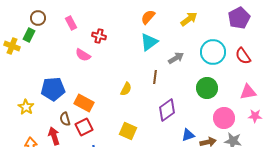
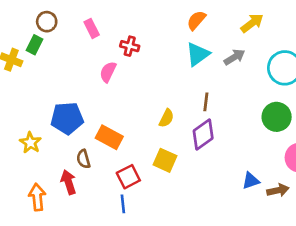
pink semicircle: (83, 55) -> (108, 72), turned 84
gray arrow: (176, 58) -> (234, 57), moved
purple diamond: (167, 110) -> (203, 135), moved
red square: (84, 127) -> (128, 177), moved
yellow square: (128, 131) -> (165, 160), moved

